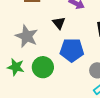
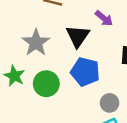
black triangle: (59, 23) -> (78, 36), size x1.5

